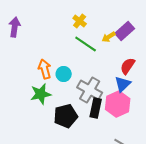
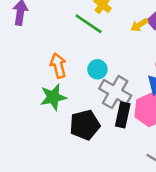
green line: (86, 44) -> (89, 24), moved
cyan circle: (64, 74) -> (97, 69), moved

